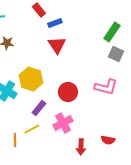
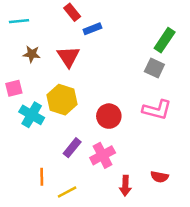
red triangle: (57, 45) -> (68, 57), moved
gray square: (116, 54) -> (154, 68), moved
purple rectangle: (39, 108) -> (72, 148), moved
yellow line: (32, 129) -> (67, 192), moved

